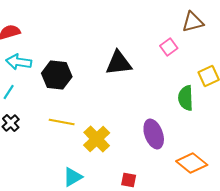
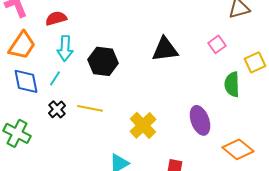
pink square: (169, 47) -> (217, 44), moved
cyan arrow: (19, 62) -> (65, 48), turned -95
yellow line: (62, 122) -> (90, 108), moved

